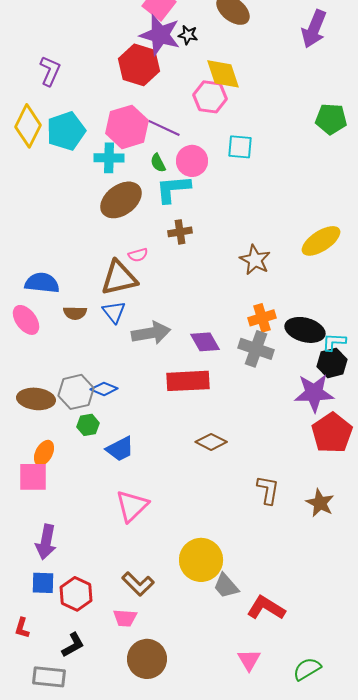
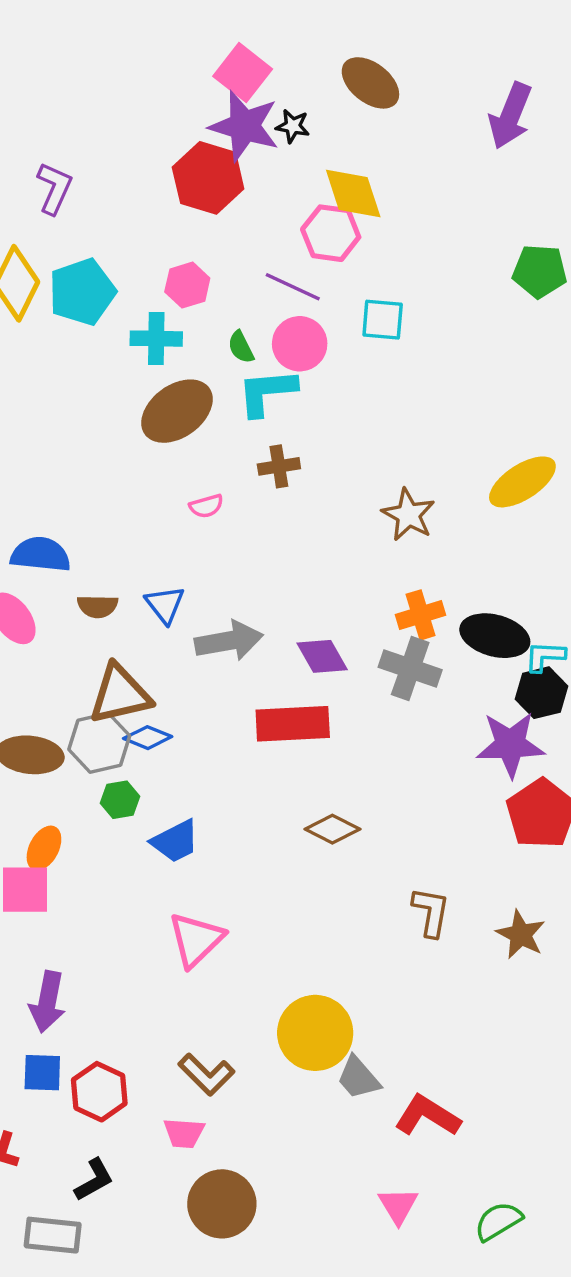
pink hexagon: (127, 127) -> (187, 285), size x0.6
purple line: (164, 128) -> (293, 287), moved
brown triangle: (119, 278) -> (120, 694), moved

